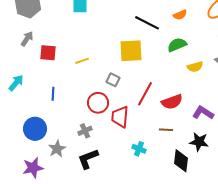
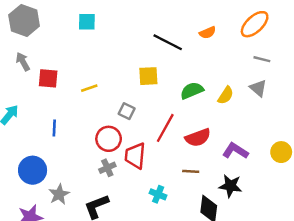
gray arrow: (27, 39) -> (23, 62), turned -63
green semicircle: (177, 45) -> (192, 91), moved
yellow square: (131, 51) -> (148, 76), size x0.7
yellow semicircle: (195, 67) -> (226, 95), turned -42
gray cross: (85, 131) -> (107, 168), moved

